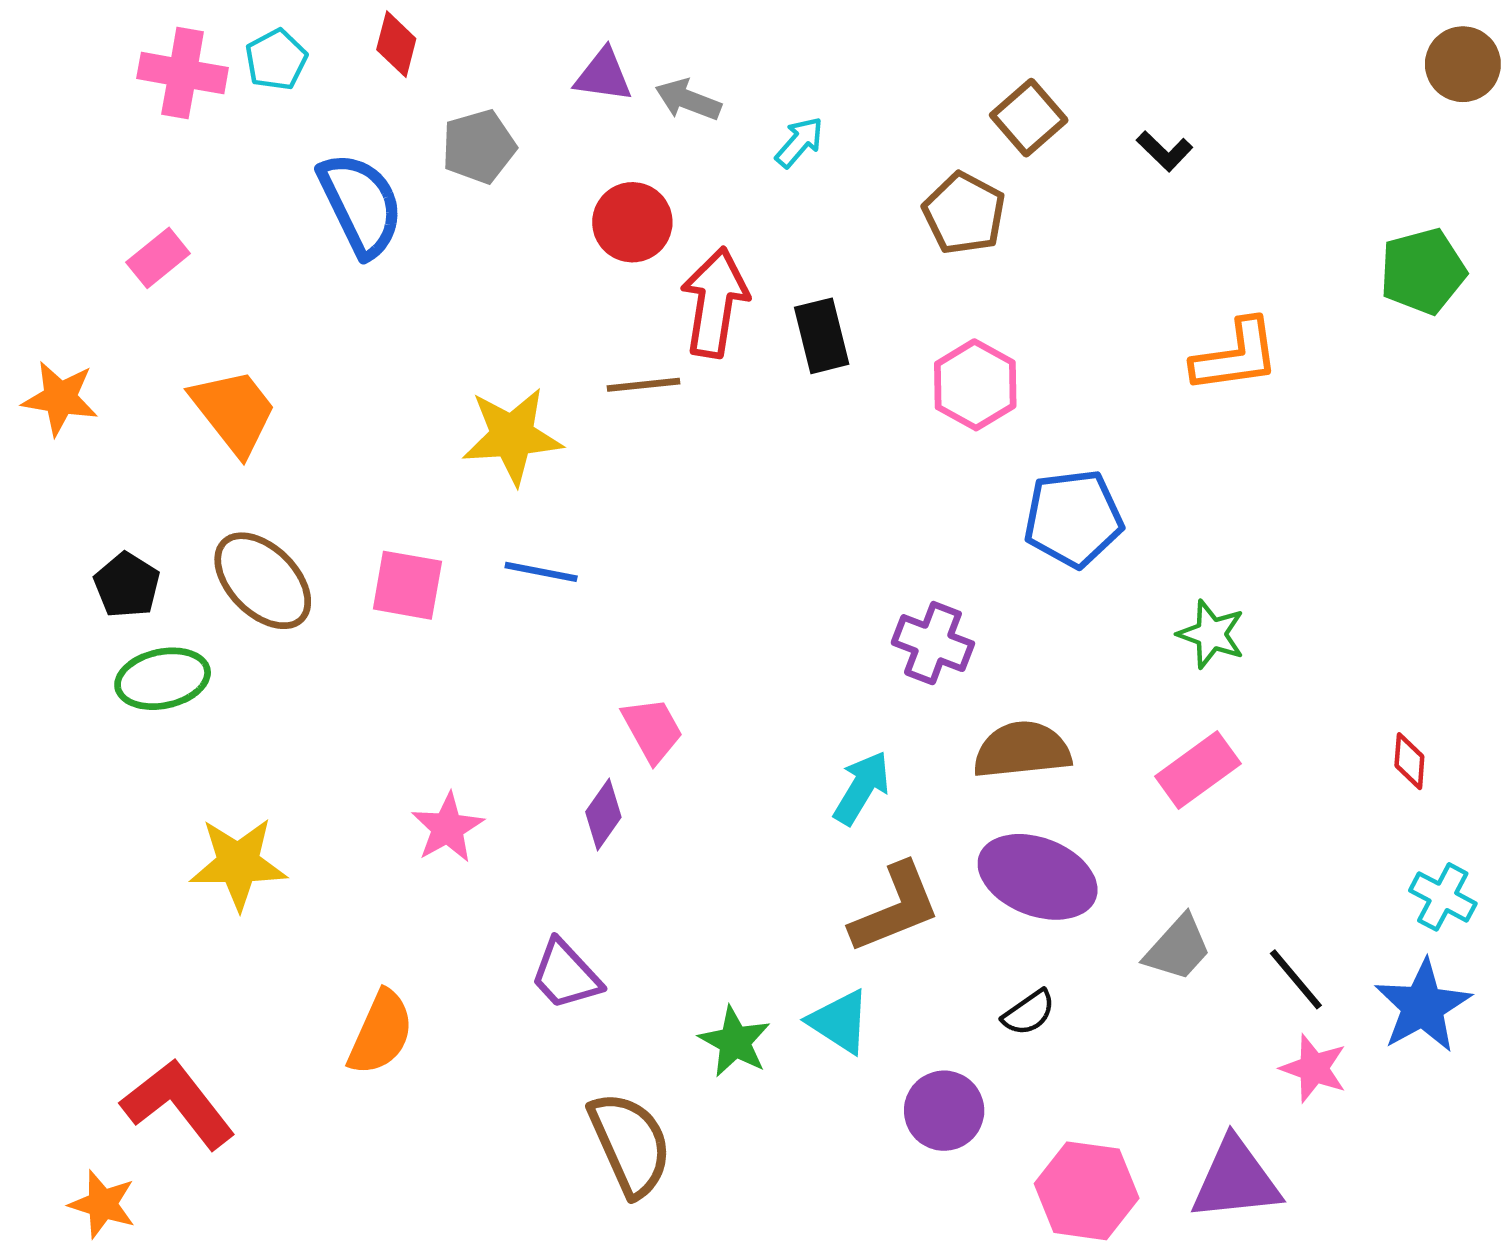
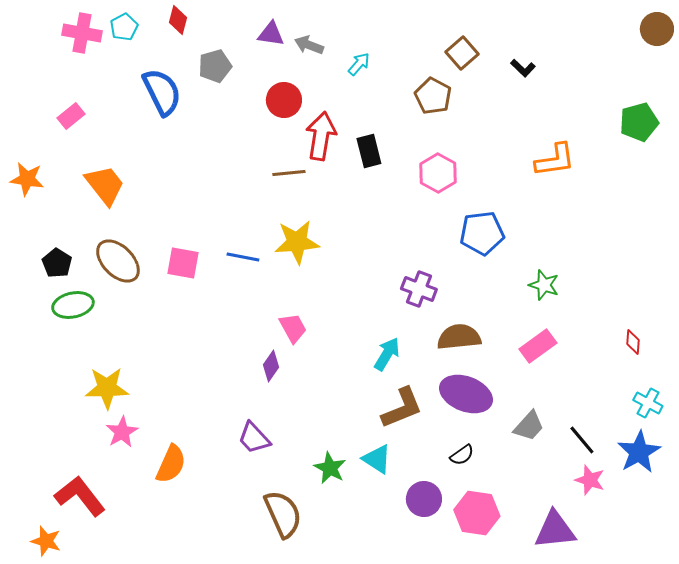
yellow star: (512, 436) -> (297, 242), moved
pink star: (448, 828) -> (122, 432), moved
pink hexagon: (1087, 1191) -> (477, 513), moved

